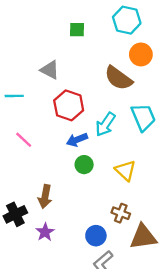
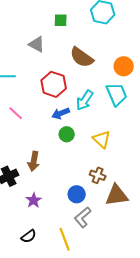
orange circle: (141, 54) -> (124, 66), moved
gray triangle: (50, 70) -> (37, 44), moved
brown semicircle: (118, 78) -> (82, 57), moved
purple star: (45, 232) -> (34, 200), moved

